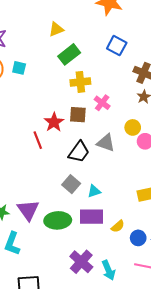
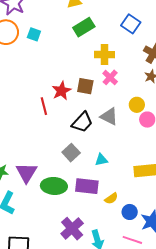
yellow cross: (80, 82) -> (105, 55), moved
cyan triangle: (94, 191) -> (101, 160), moved

